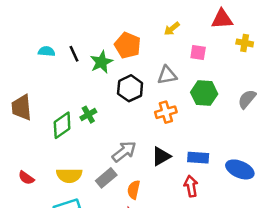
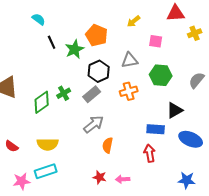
yellow cross: (245, 43) -> (195, 33), turned -32
cyan semicircle: (47, 51) -> (39, 19), moved, turned 32
black triangle: (161, 156) -> (175, 110), moved
gray rectangle: (106, 178) -> (92, 94), moved
orange semicircle: (134, 190) -> (108, 145), moved

